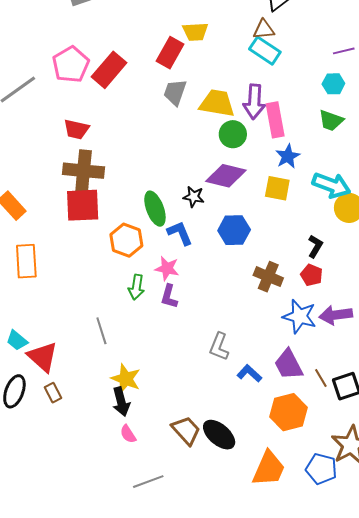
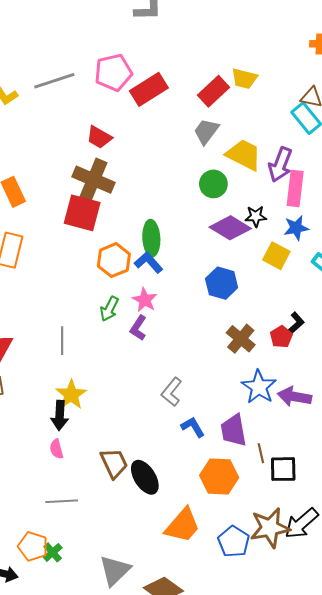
green circle: (233, 134) -> (213, 184), moved
black star: (194, 197) -> (256, 216), moved, turned -30
blue L-shape: (180, 233) -> (149, 262), moved, turned -36
red pentagon: (312, 275) -> (281, 337), moved

